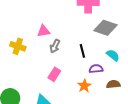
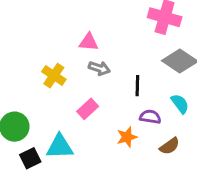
yellow cross: (18, 46) -> (54, 76), moved
gray arrow: (55, 46) -> (99, 68), turned -112
brown semicircle: (113, 84) -> (170, 146), turned 136

